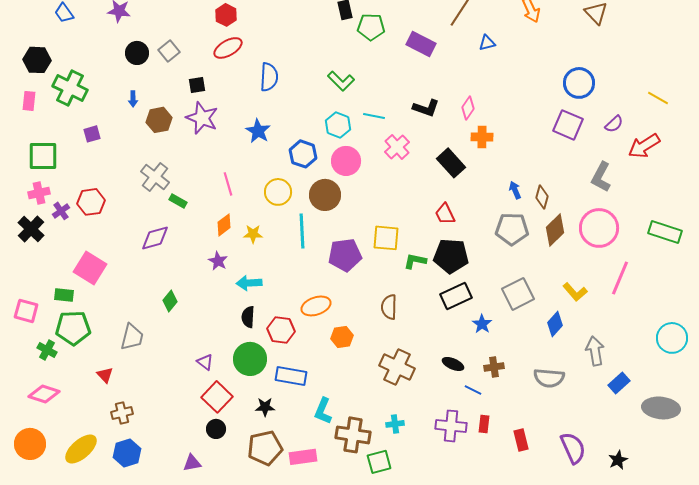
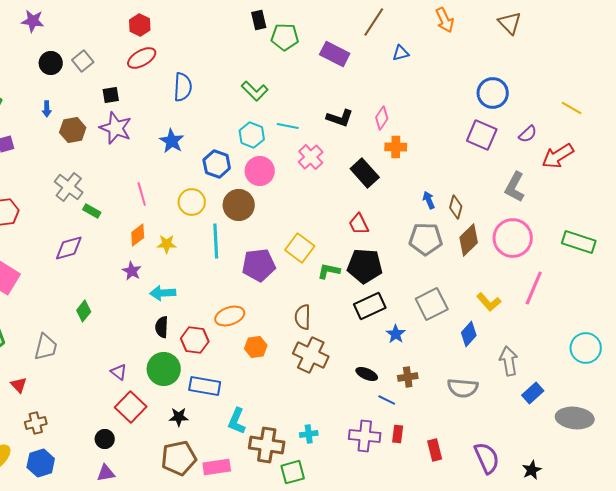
yellow square: (386, 238) -> (300, 248), turned 32
brown cross: (397, 367) -> (311, 355), moved
black circle: (216, 429) -> (105, 439), moved

